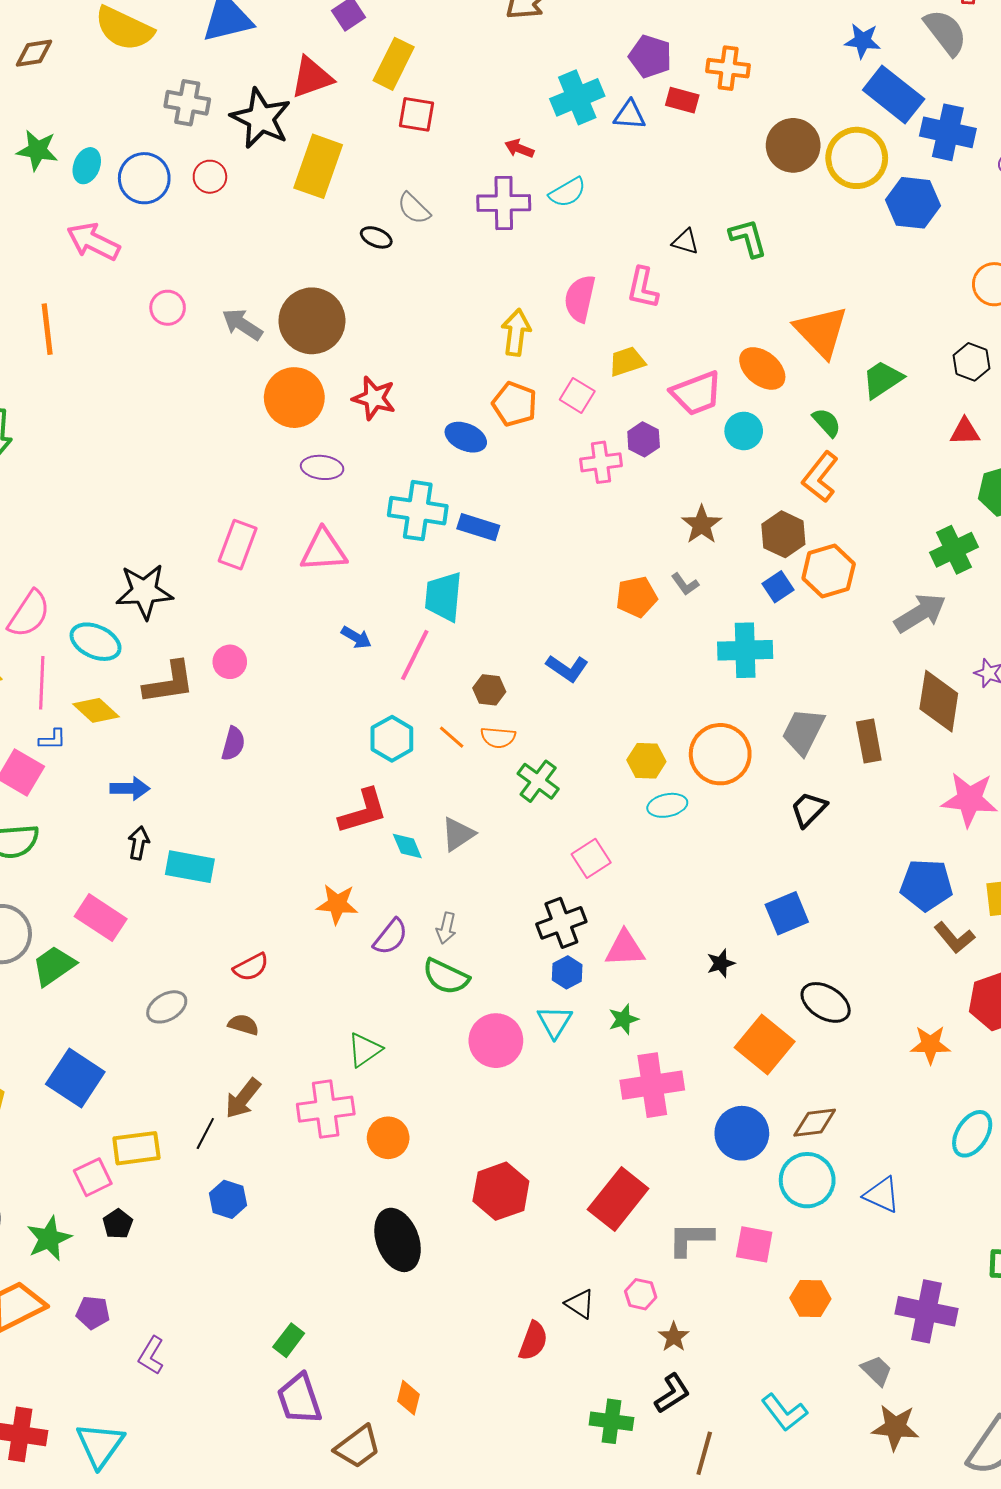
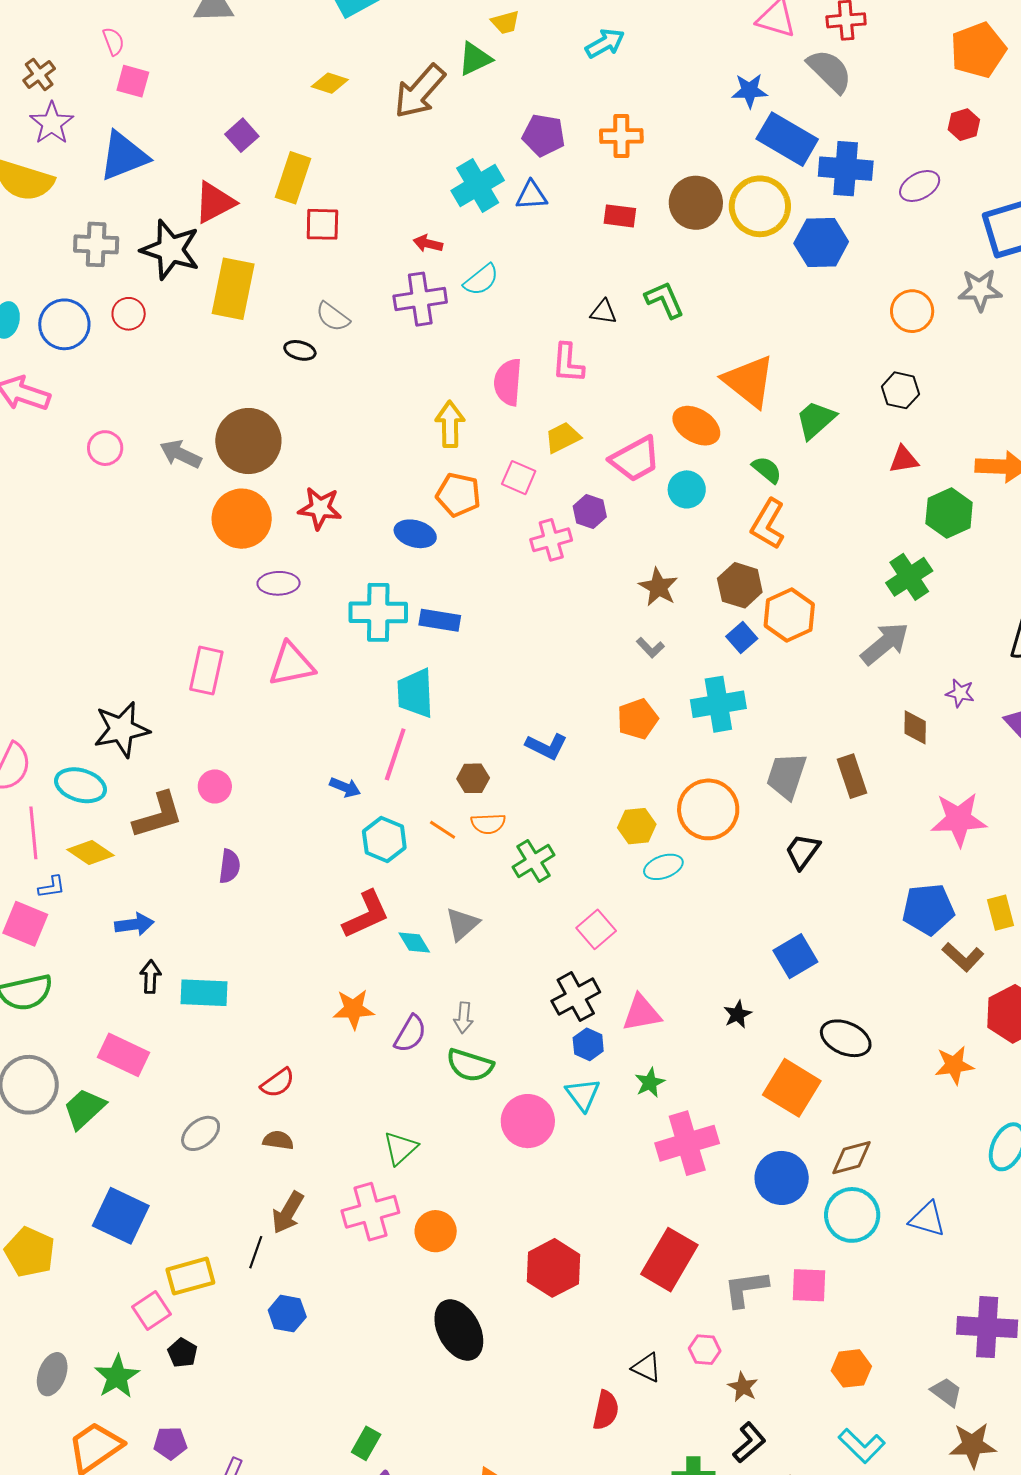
red rectangle: (682, 100) -> (620, 216), moved
orange pentagon: (636, 597) -> (638, 719), moved
blue arrow: (356, 637) -> (345, 787), moved
brown diamond: (939, 701) -> (915, 727), size x0.6
green cross: (538, 781) -> (533, 861), turned 30
orange hexagon: (810, 1298) -> (851, 1368), moved

